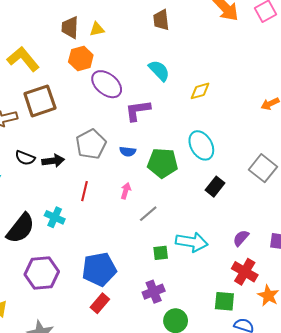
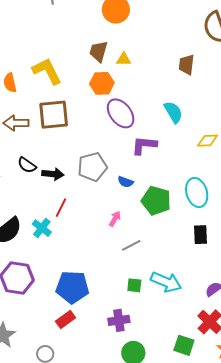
black rectangle: (215, 187) -> (201, 235), turned -54
red line: (85, 191) -> (61, 208), moved

